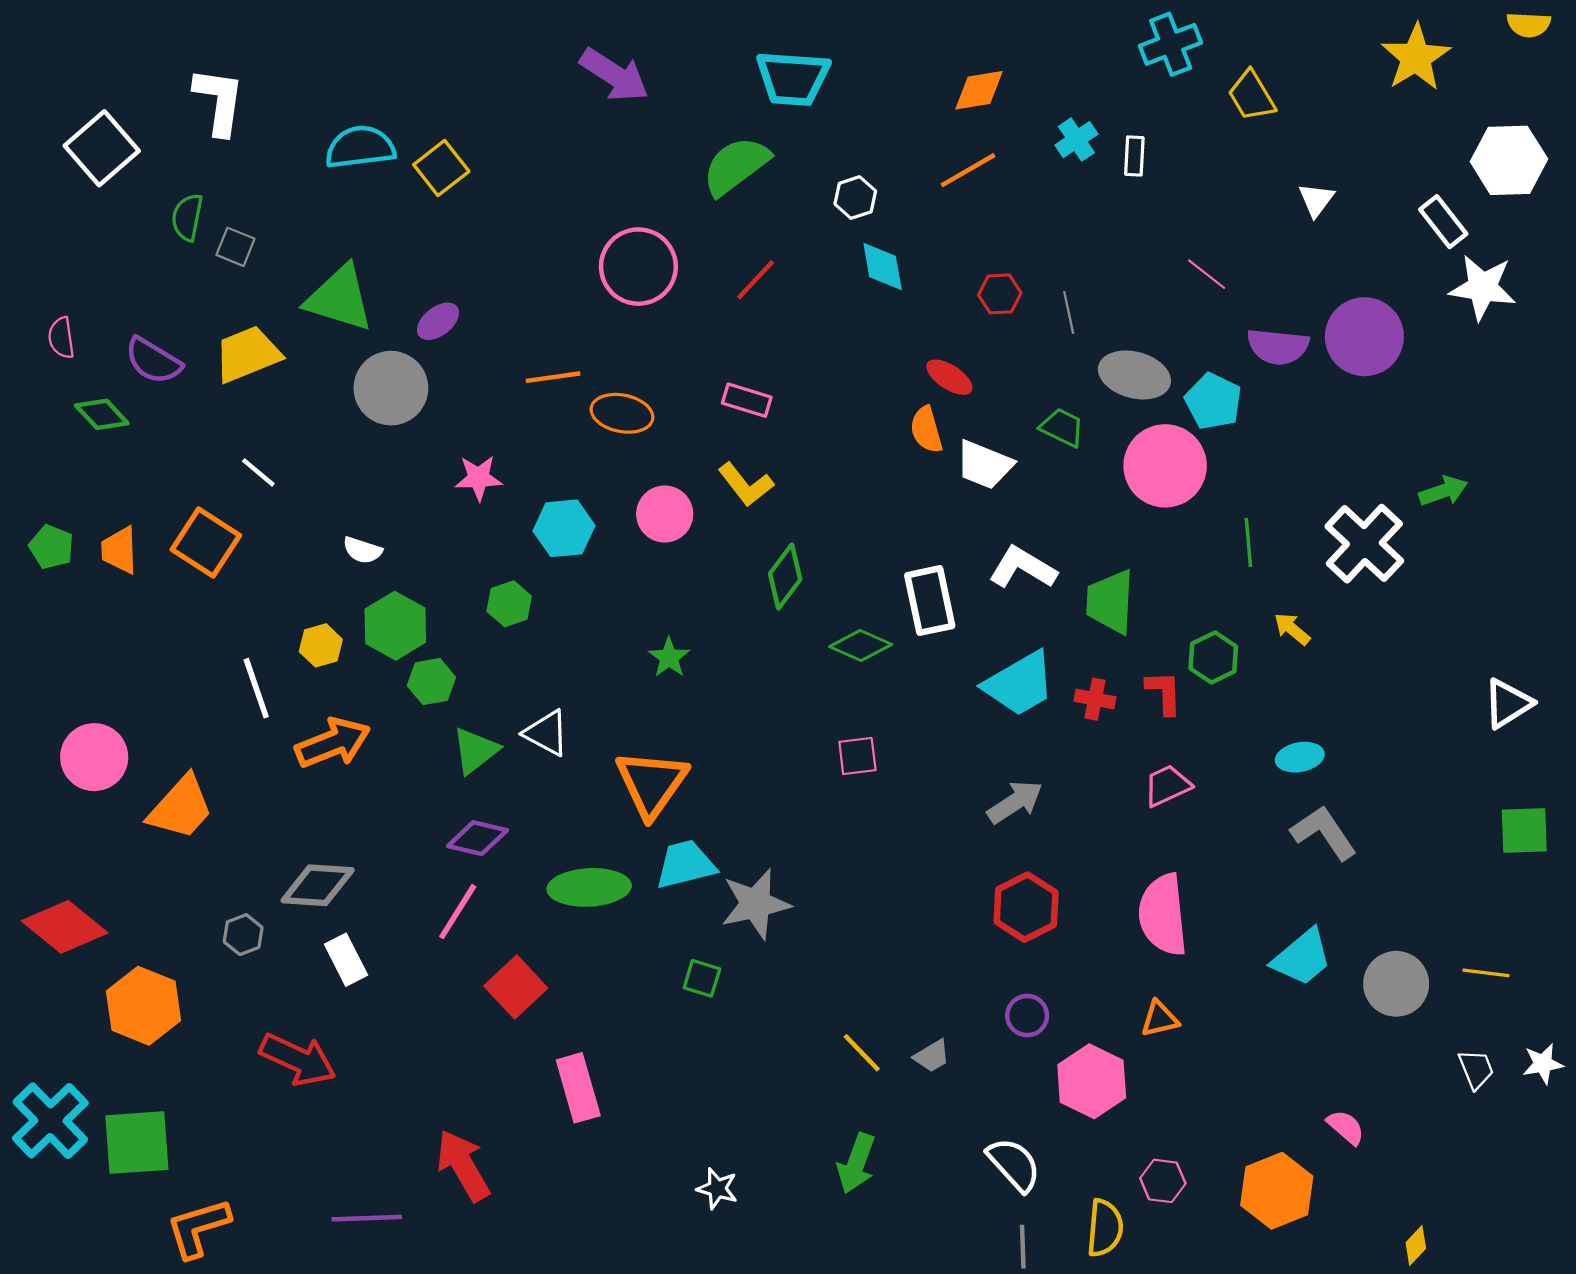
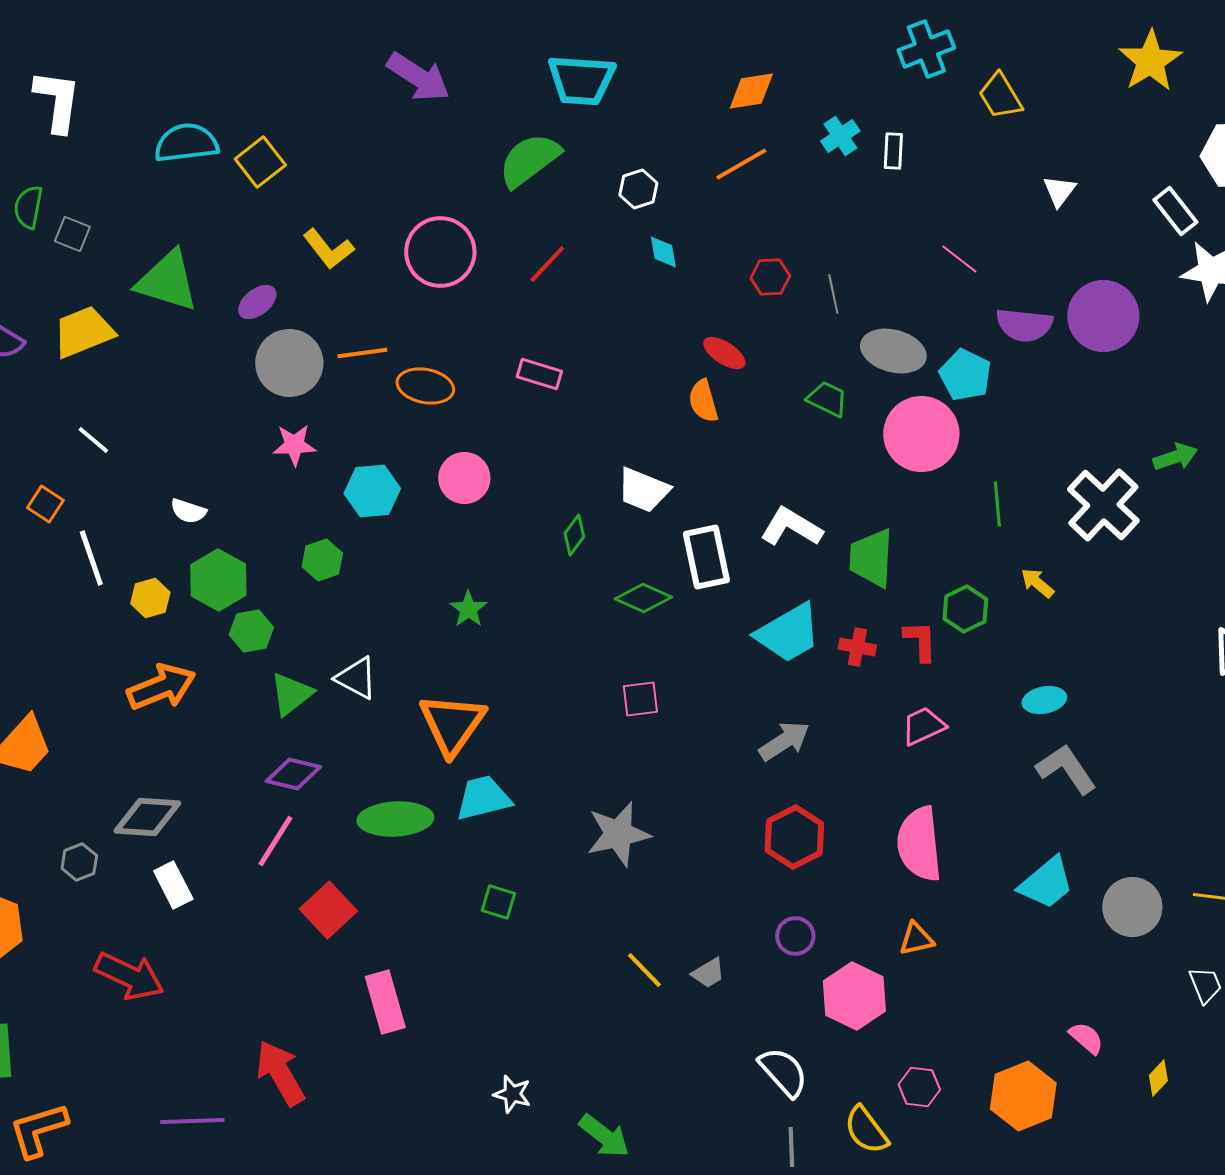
cyan diamond: (883, 267) -> (663, 252), size x0.7
gray circle: (391, 388) -> (289, 363), moved
white trapezoid: (984, 465) -> (643, 490), moved
yellow L-shape: (746, 484) -> (328, 249), moved
orange square: (206, 543) -> (45, 504), size x0.6
green diamond: (785, 576) -> (574, 535), size x0.7
white line: (256, 688) -> (91, 558), moved
gray star: (756, 904) -> (618, 834), moved
green arrow: (856, 1163) -> (604, 1136), moved, turned -72
yellow semicircle: (1105, 1228) -> (866, 1130), turned 138
yellow diamond: (1416, 1245) -> (1158, 1078), moved

